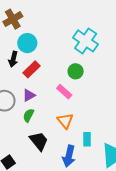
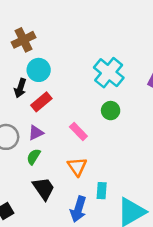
green circle: (76, 71) -> (111, 111), moved

